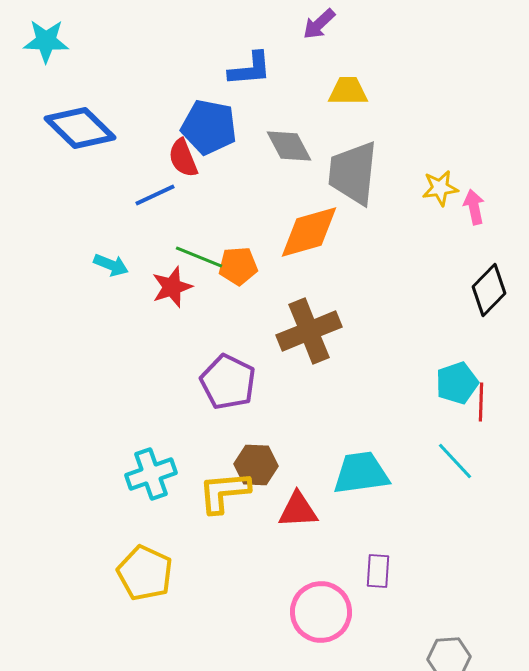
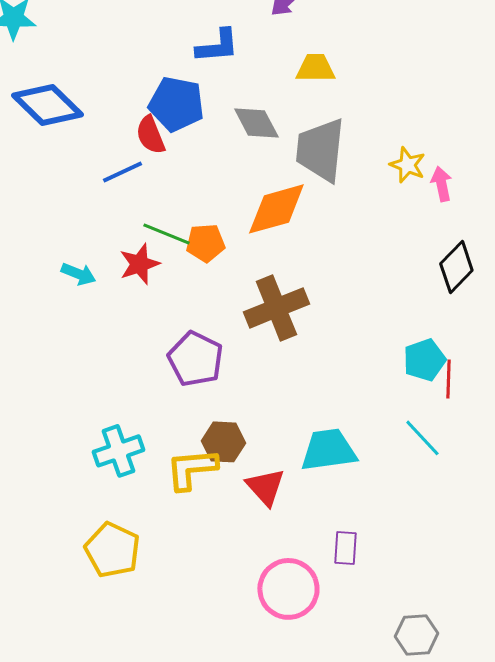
yellow star: (440, 188) -> (407, 165), turned 30
cyan arrow: (111, 265) -> (78, 274), moved
red triangle: (298, 510) -> (265, 487), turned 51

